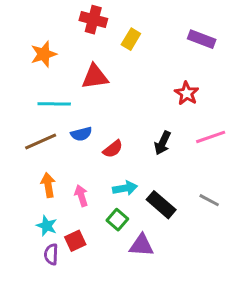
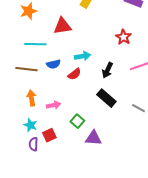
brown line: (41, 141) -> (26, 69), turned 30
cyan arrow: (125, 188) -> (82, 56), moved
pink arrow: (81, 196) -> (53, 105), turned 96
black rectangle: (161, 205) -> (106, 98), moved

